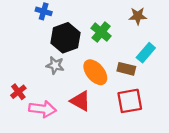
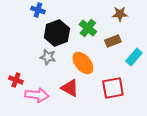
cyan rectangle: (146, 53) -> (134, 57), moved
brown rectangle: (126, 69) -> (113, 41), moved, turned -35
red cross: (18, 92) -> (16, 80), turned -32

